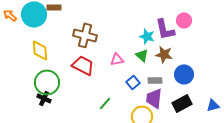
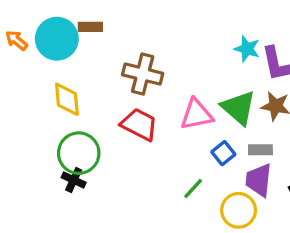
cyan star: (147, 36) -> (247, 49), moved
green triangle: (142, 55) -> (239, 108), size x1.6
pink triangle: (117, 59) -> (196, 114), size x1.5
green line: (105, 103) -> (193, 188), moved

